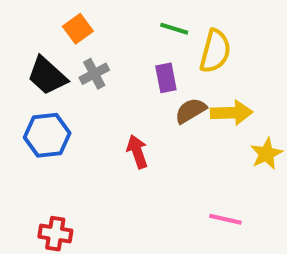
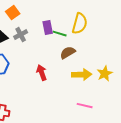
green line: (174, 29) -> (60, 34), moved
purple rectangle: (166, 78) -> (48, 28), moved
yellow arrow: (232, 113) -> (82, 75), moved

